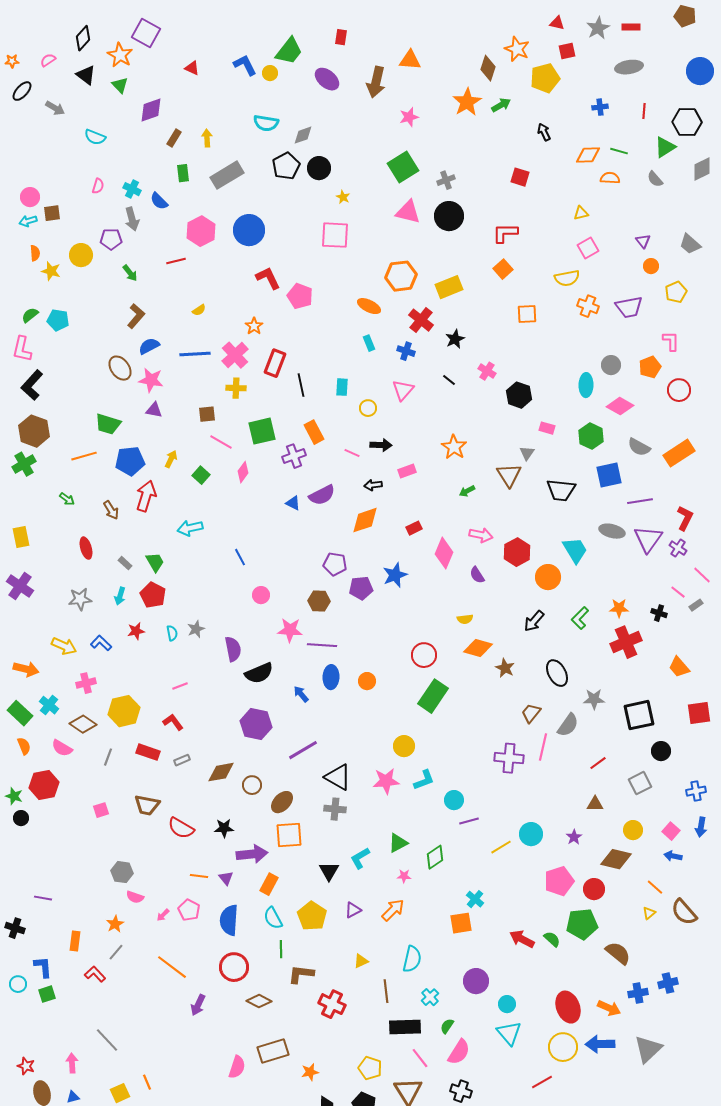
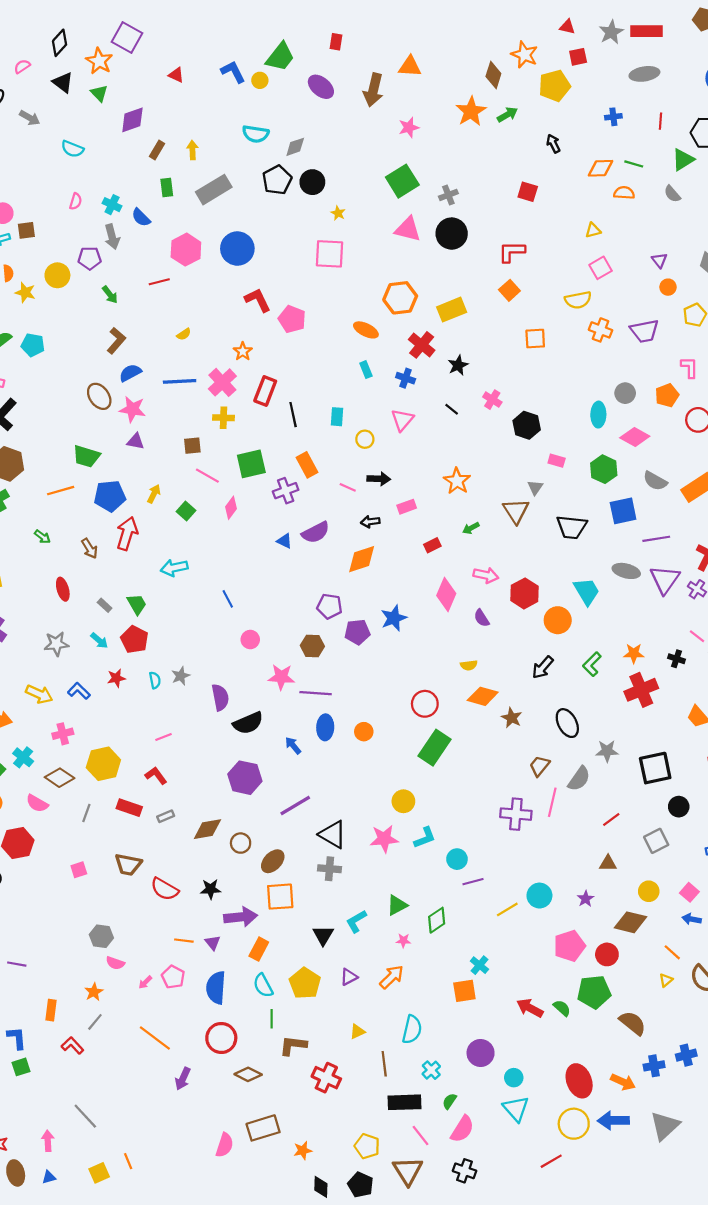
red rectangle: (631, 27) -> (647, 31), size x1.6
red rectangle: (414, 528) -> (432, 545), moved
cyan arrow: (120, 596) -> (99, 641), turned -66

